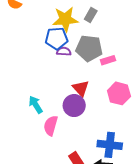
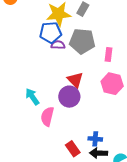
pink rectangle: (108, 60) -> (109, 54), moved, turned -64
blue cross: (110, 145) -> (95, 139), moved, size x0.6

